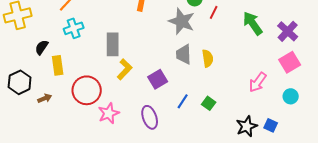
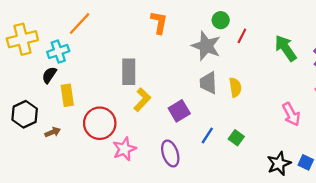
cyan cross: (74, 28) -> (58, 52), moved
pink arrow: (258, 82) -> (291, 114), turned -65

